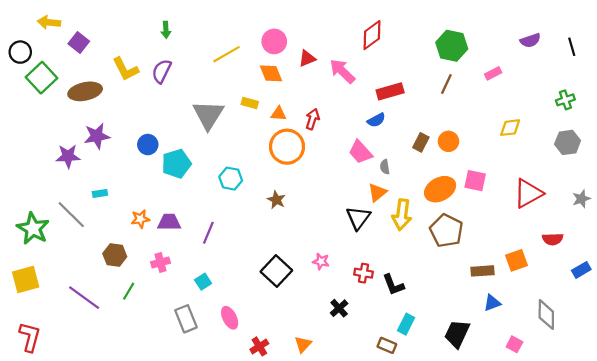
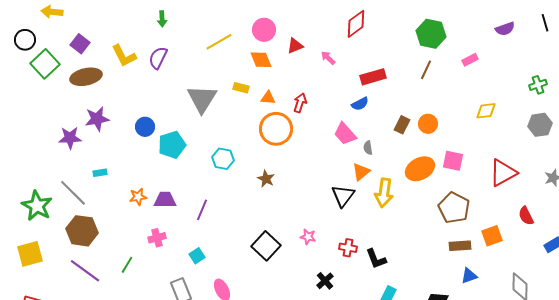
purple square: (79, 43) -> (80, 44), moved
black line: (572, 47) -> (545, 23), moved
pink arrow: (342, 71) -> (328, 58), size x0.6
brown pentagon: (446, 231) -> (454, 208), moved
red semicircle: (553, 239) -> (526, 216), turned 66
brown hexagon: (115, 255) -> (82, 231), moved, size x1.4

